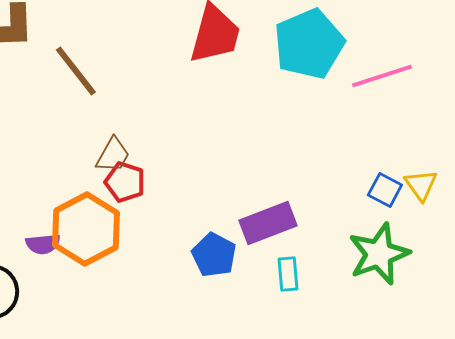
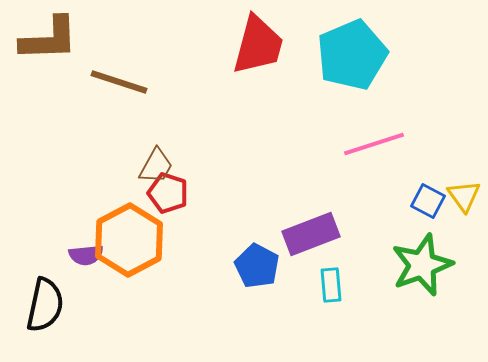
brown line: (76, 71) -> (119, 82), turned -34
pink line: (382, 76) -> (374, 144), moved

